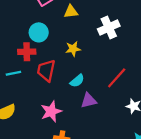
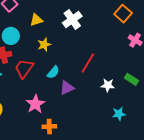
yellow triangle: (71, 12) -> (36, 20), moved
red trapezoid: (46, 70) -> (24, 68), turned 35

